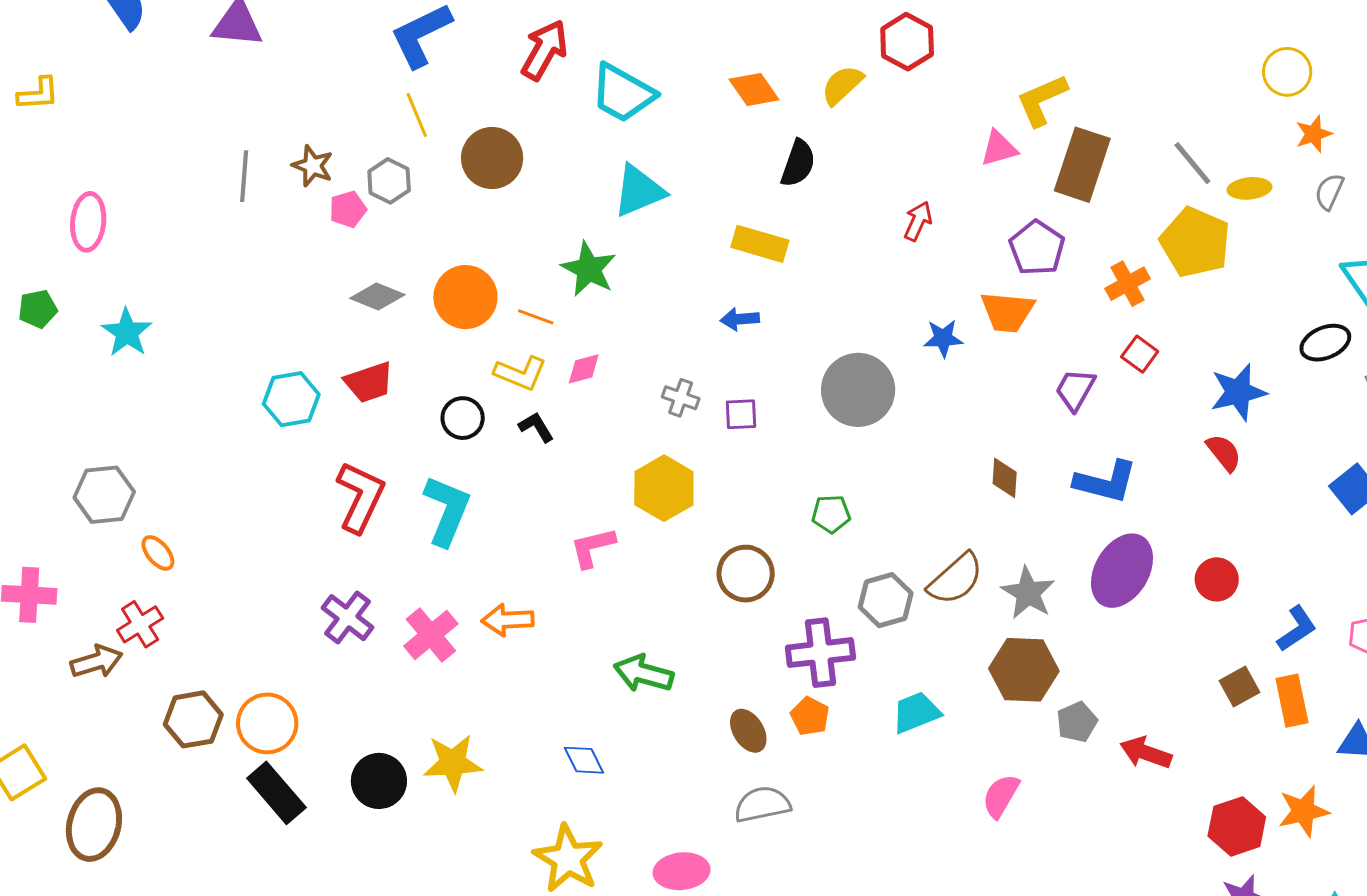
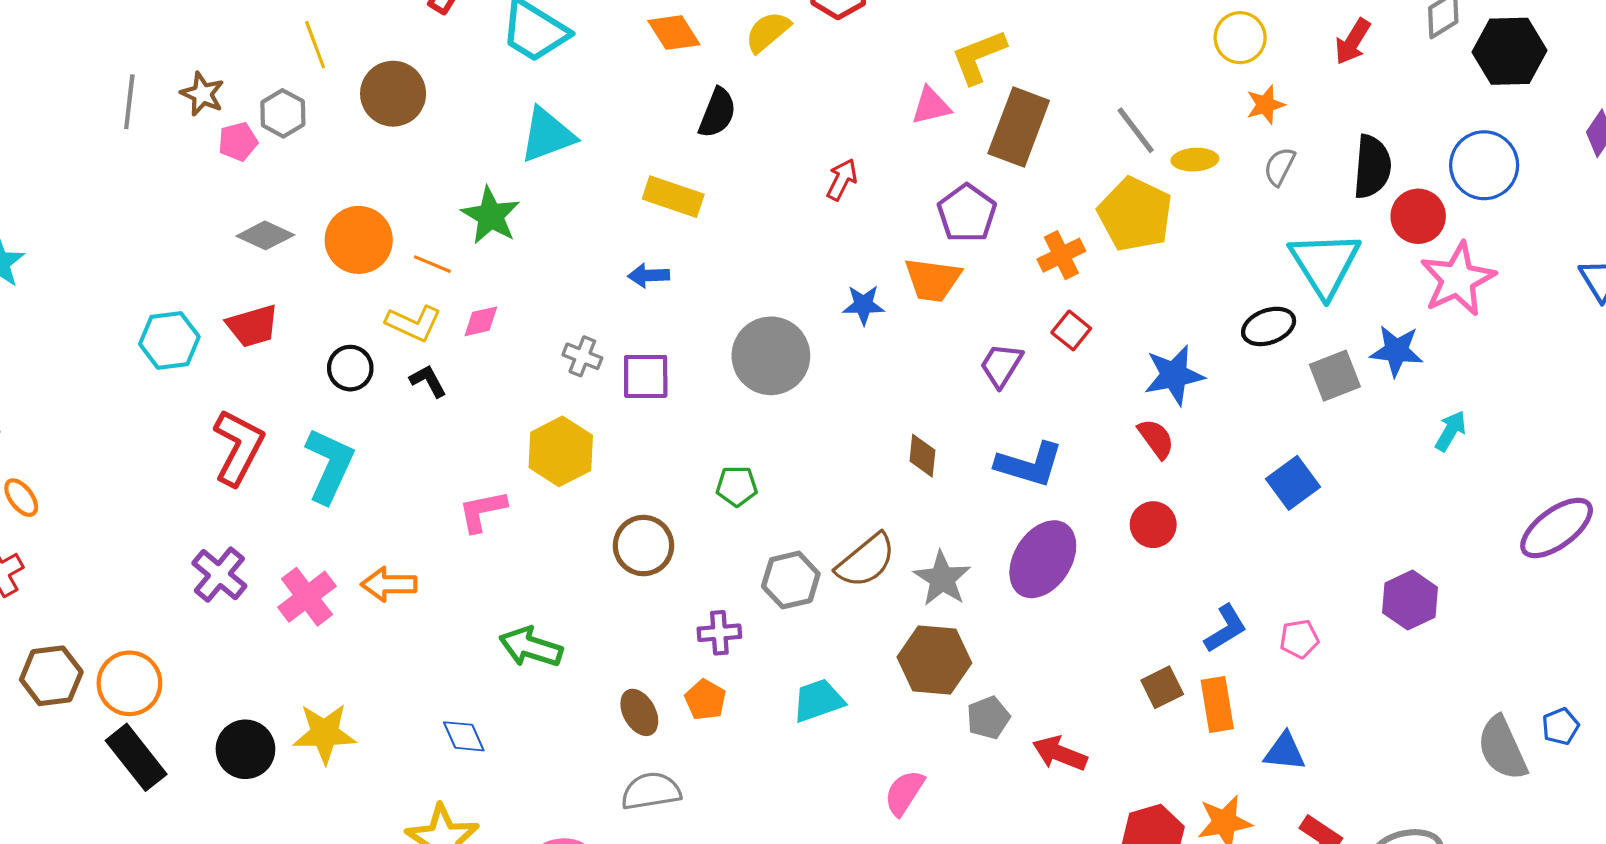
purple square: (741, 414) -> (646, 376), size x1.4
red circle: (1217, 579) -> (1153, 525), moved
purple cross: (820, 653) -> (719, 633), size x0.6

